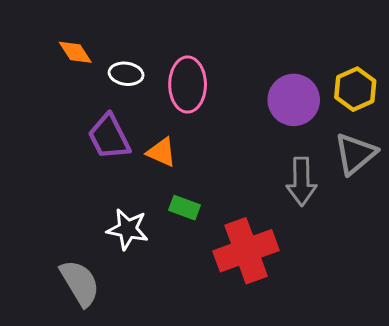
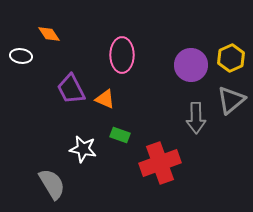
white ellipse: (126, 74) -> (21, 56), moved

